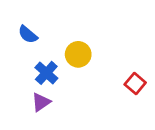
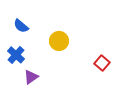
blue cross: (46, 73) -> (16, 55), moved

